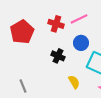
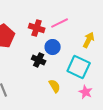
blue circle: (81, 43) -> (53, 47), moved

